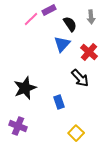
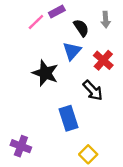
black star: (25, 88) -> (45, 73), moved, turned -30
blue rectangle: (59, 102) -> (68, 118), size x1.5

